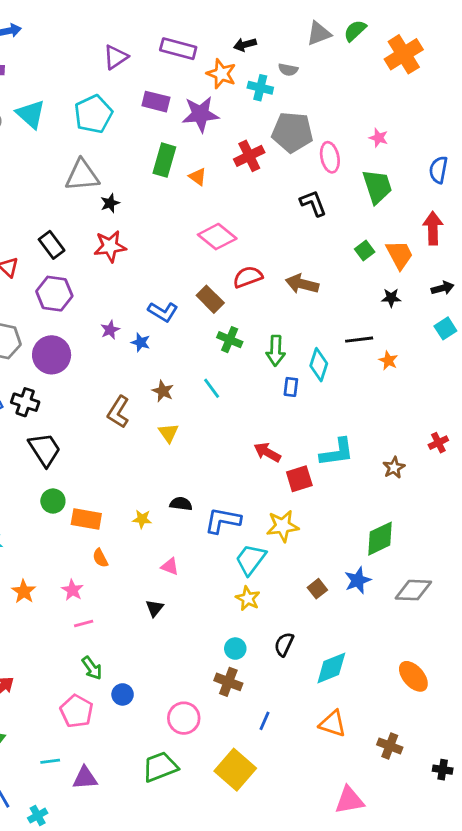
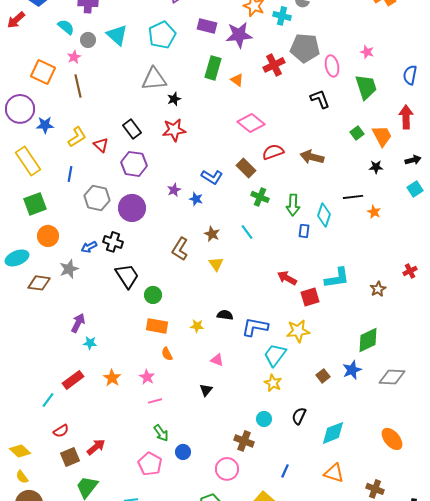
green circle: (53, 501) -> (153, 295), moved
brown cross: (228, 682) -> (244, 441), moved

